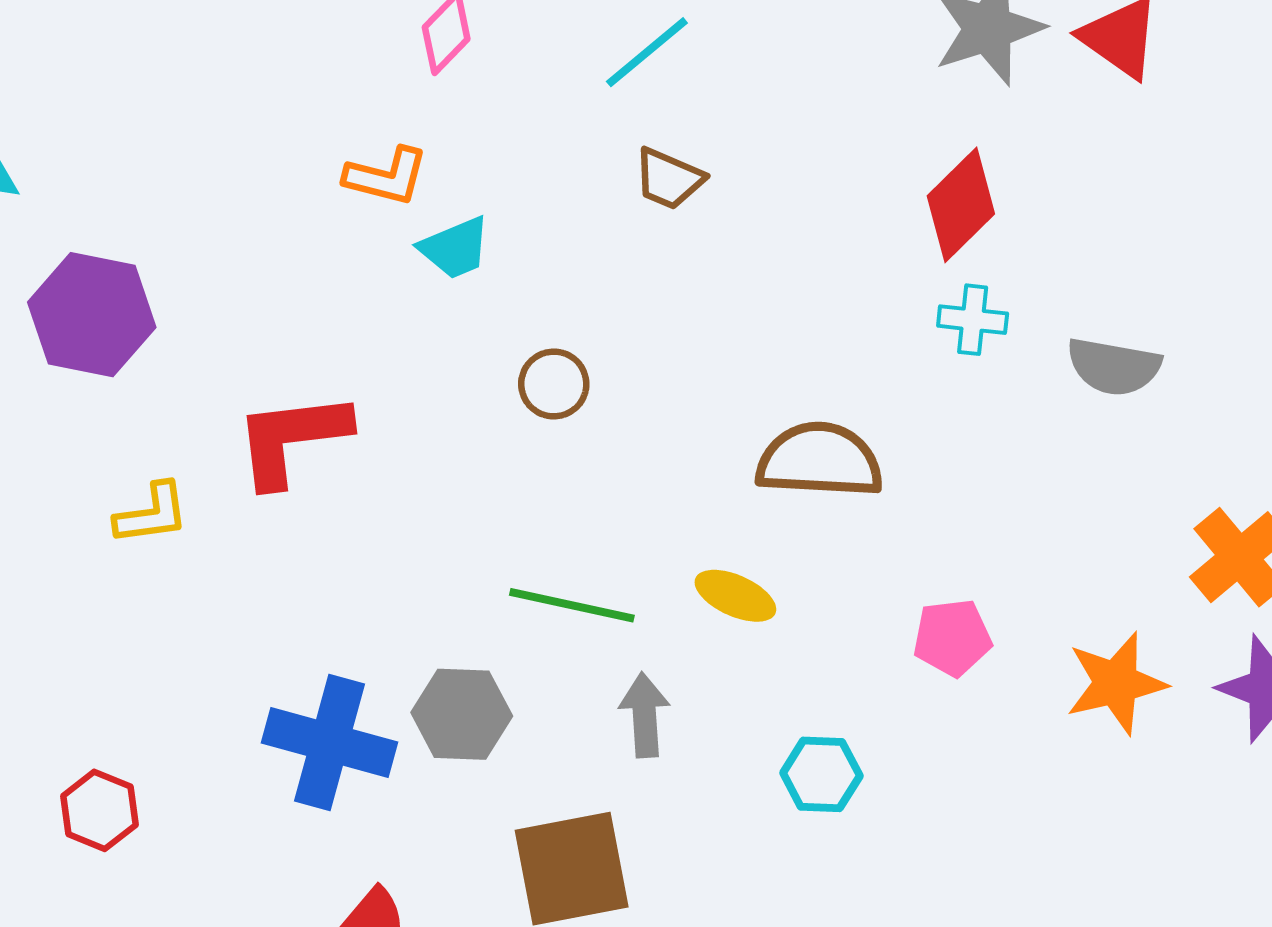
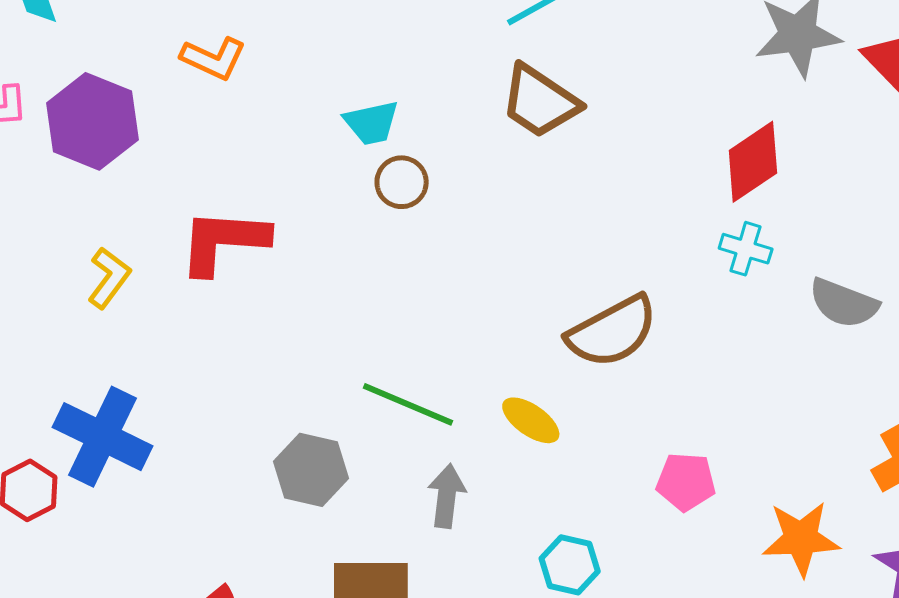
orange L-shape: (386, 176) -> (213, 58), moved
brown trapezoid: (669, 179) -> (540, 101), size x1.5
brown circle: (554, 384) -> (402, 182), moved
brown semicircle: (820, 460) -> (612, 332), turned 138
yellow L-shape: (152, 514) -> (109, 278), turned -56
blue cross: (330, 742) -> (102, 437), moved

